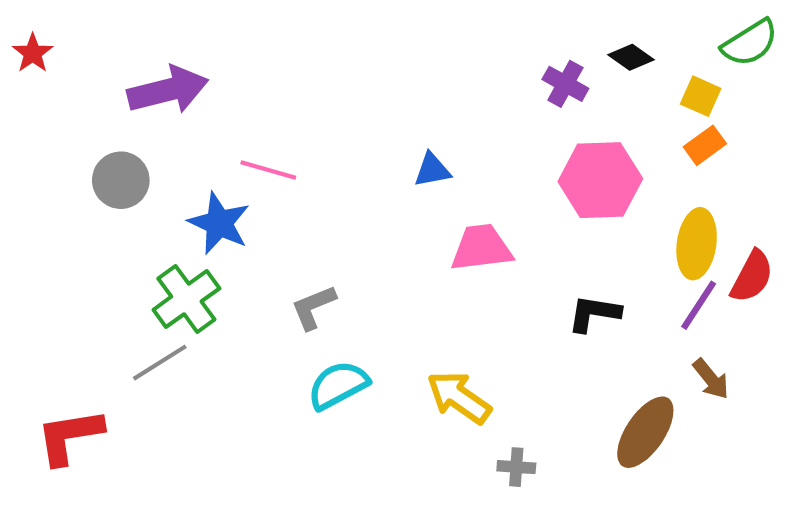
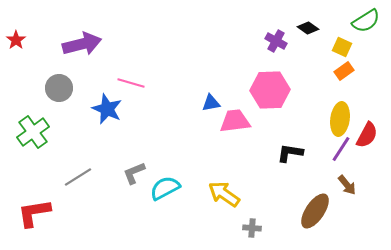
red star: (33, 53) -> (16, 40), moved
blue triangle: (432, 170) -> (211, 103), moved
pink hexagon: (600, 180) -> (270, 90), moved
green cross: (186, 299) -> (33, 132), moved
gray L-shape: (313, 307) -> (134, 173), moved

